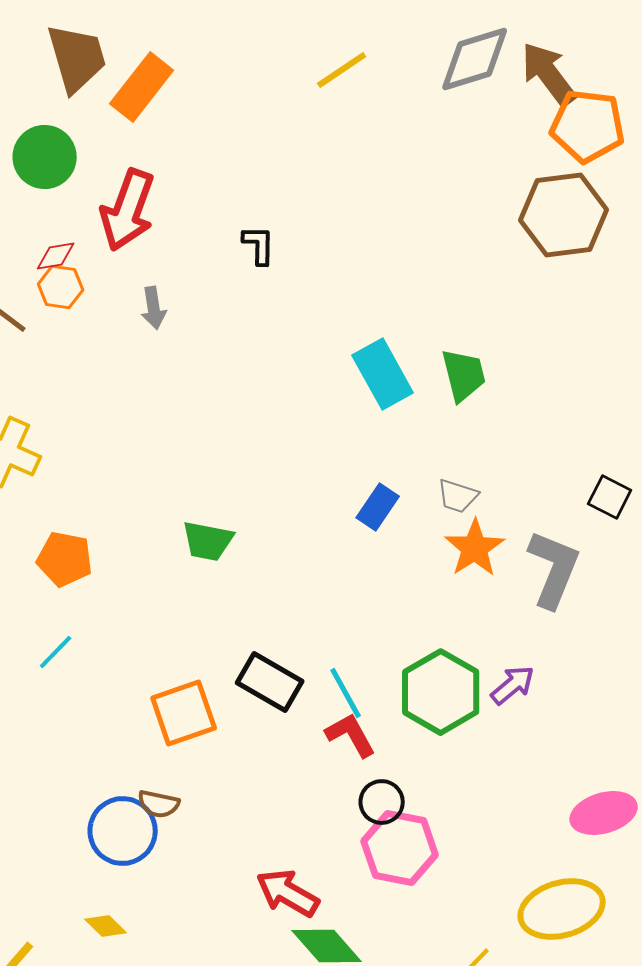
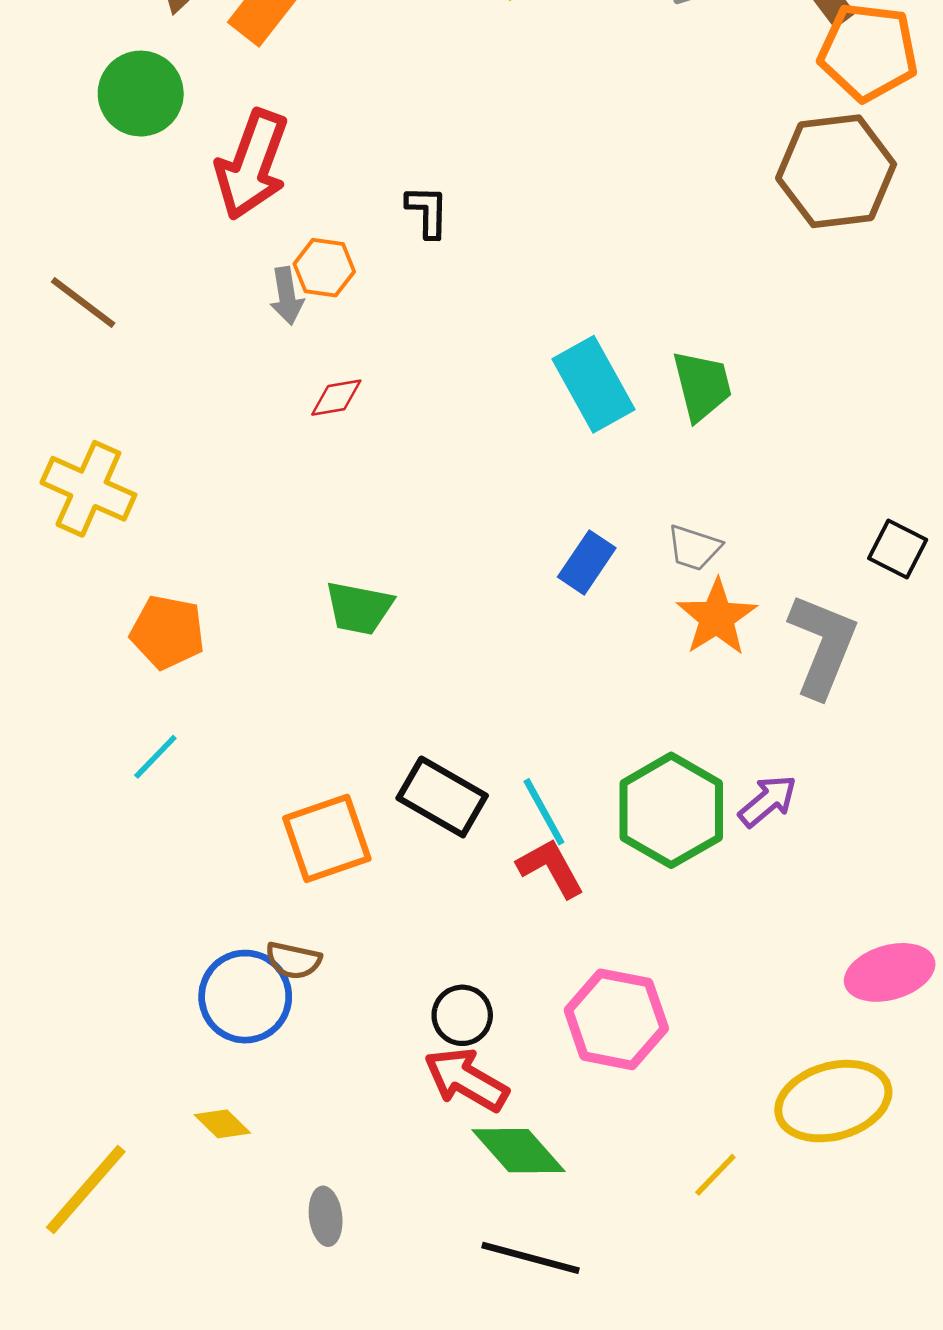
red diamond: (56, 256) -> (336, 398), moved
orange hexagon: (61, 287) -> (324, 268), moved
black circle: (382, 802) -> (462, 1015), moved

